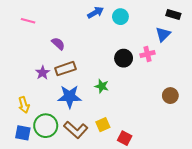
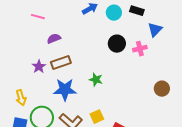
black rectangle: (173, 15) -> (137, 11), moved
pink line: (28, 21) -> (38, 17), moved
purple semicircle: (58, 44) -> (54, 39), turned -64
black circle: (124, 58) -> (117, 44), moved

